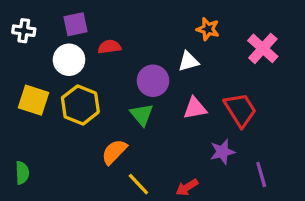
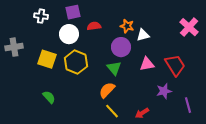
orange star: (208, 29) -> (127, 26), moved
orange semicircle: (114, 152) -> (107, 90), moved
green semicircle: (22, 173) -> (49, 97), moved, turned -40

